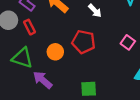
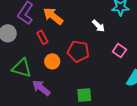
white arrow: (95, 11) -> (98, 26), moved
red rectangle: (29, 27) -> (42, 37), moved

